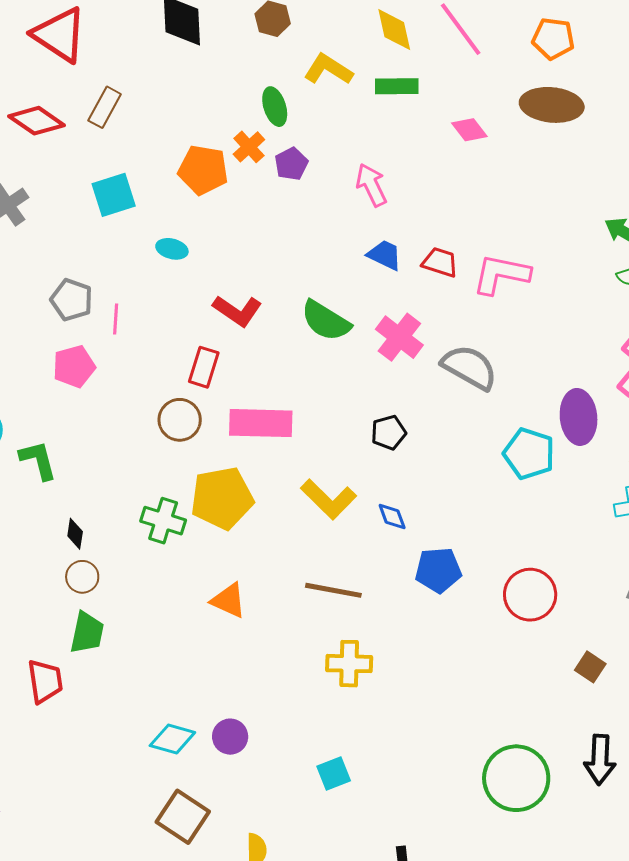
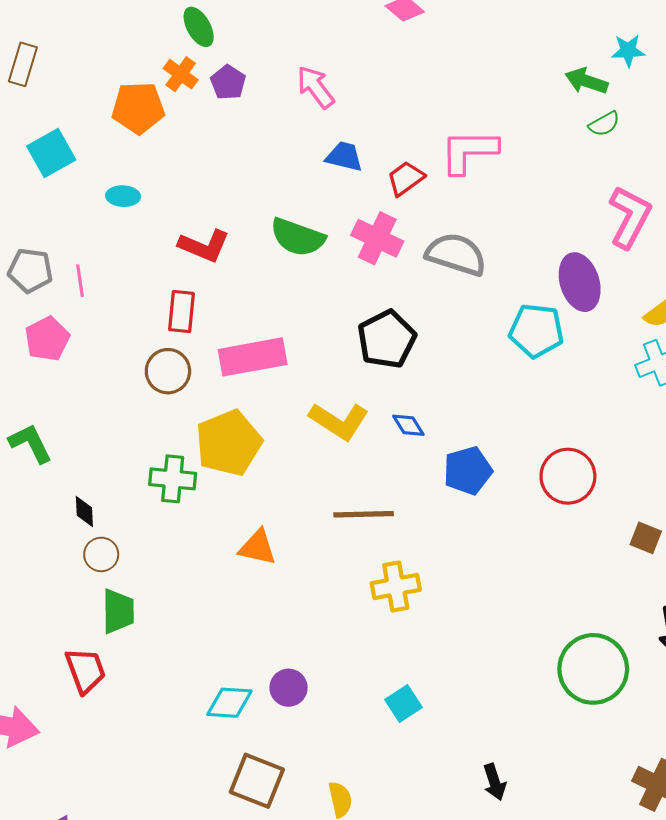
red trapezoid: (440, 262) -> (406, 178), moved, turned -42
black pentagon: (389, 433) -> (387, 339), size x1.6

